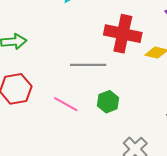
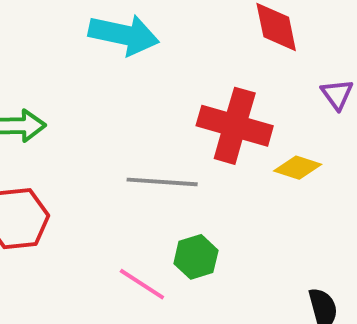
pink line: (66, 104) -> (142, 284), moved

